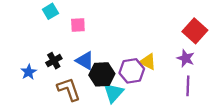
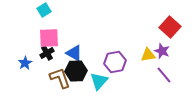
pink square: (78, 25) -> (49, 38), moved, size x1.5
yellow triangle: (148, 62) -> (148, 55), moved, turned -35
black hexagon: (102, 74) -> (76, 71), moved
purple line: (188, 86) -> (164, 75), turned -42

